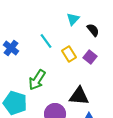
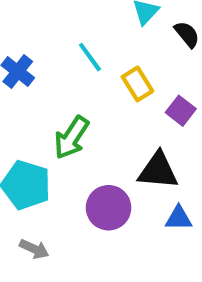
purple square: (90, 57) -> (181, 111), moved

